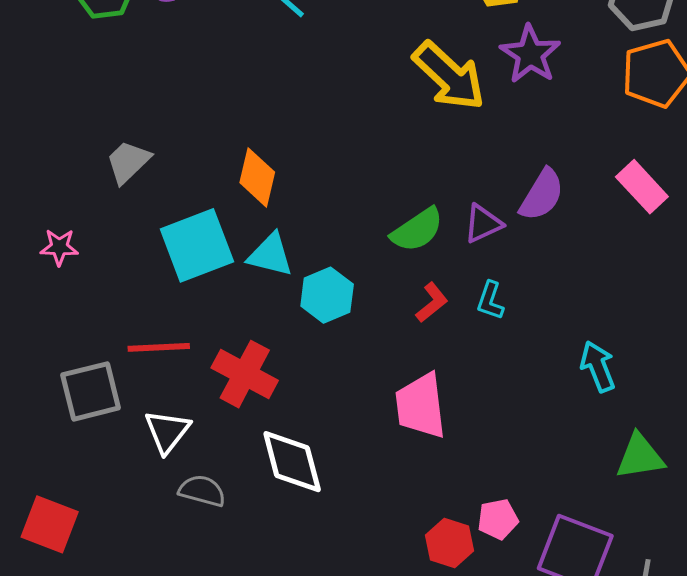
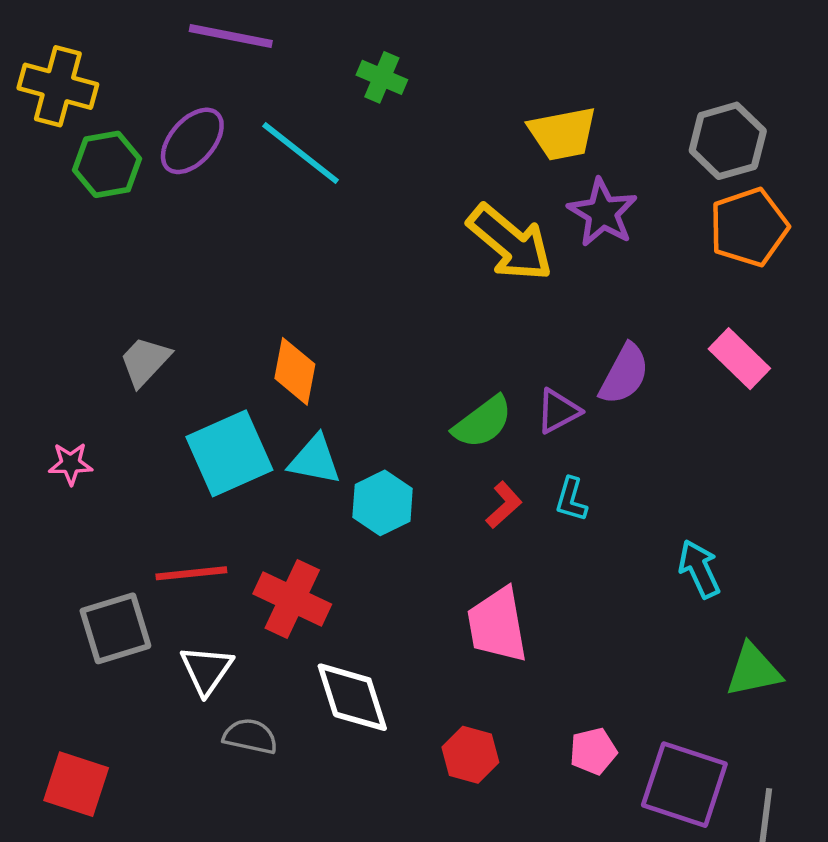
red hexagon: (450, 543) -> (470, 755), moved

